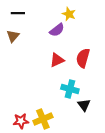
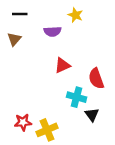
purple semicircle: (57, 30) -> (52, 31), moved, turned 35
red semicircle: (83, 58) -> (96, 79), moved, turned -36
red star: (21, 121) -> (23, 122), moved

